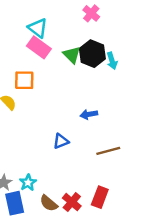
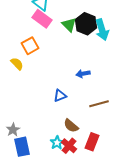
cyan arrow: (112, 61) -> (102, 30), size x1.5
orange square: (24, 80) -> (30, 46), turned -30
cyan star: (28, 183) -> (57, 143), moved
brown semicircle: (49, 203) -> (71, 126), moved

